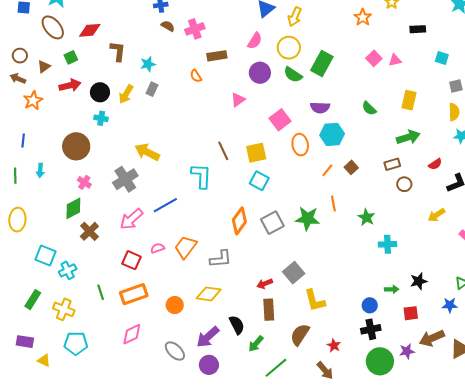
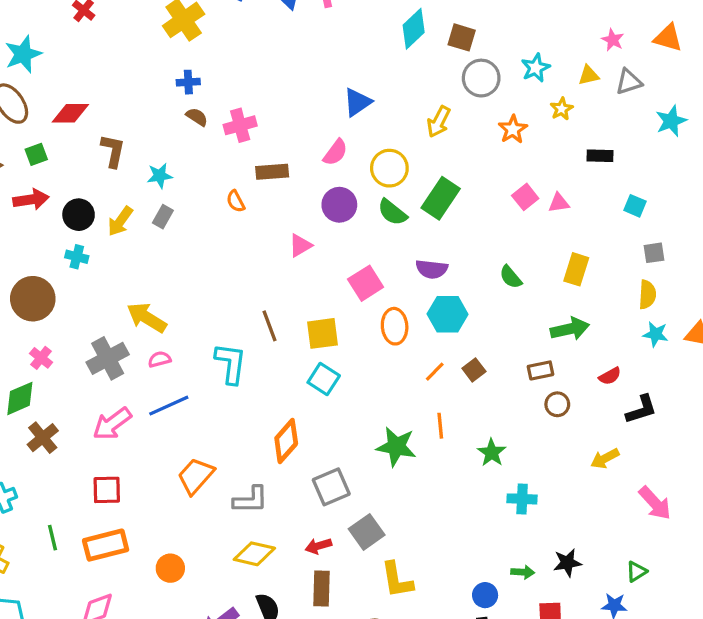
yellow arrow: (295, 17) -> (439, 122), moved
gray square: (272, 223) -> (331, 487), moved
pink semicircle: (158, 248) -> (160, 359), moved
red square: (132, 260) -> (107, 490), turned -30
yellow diamond: (209, 294) -> (254, 554), moved

